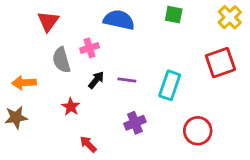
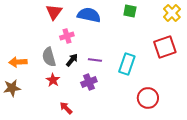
red triangle: (48, 21) -> (54, 12), moved
gray semicircle: (61, 60) -> (49, 57), moved
purple cross: (135, 123) -> (89, 82), moved

